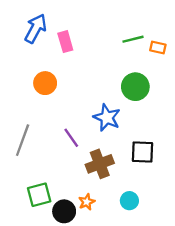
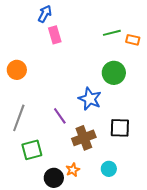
blue arrow: (36, 28) -> (45, 14), moved, size x0.7
orange circle: (45, 83) -> (17, 70), moved
green square: (39, 195) -> (32, 150), moved

